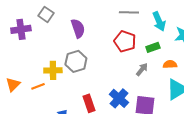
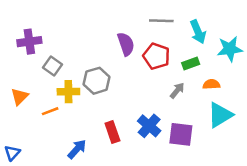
gray square: (46, 14) -> (53, 66), moved
purple semicircle: (78, 28) -> (126, 44), moved
orange triangle: (13, 84) -> (20, 97), moved

